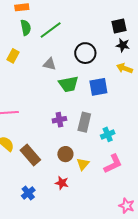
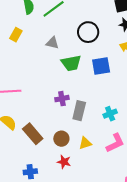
gray rectangle: (84, 122) -> (79, 111), moved
brown circle: (65, 154) -> (61, 139), moved
yellow triangle: (83, 164) -> (85, 143), turned 32
blue cross: (28, 193) -> (30, 172), turned 32

